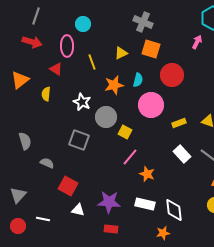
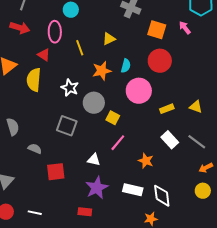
pink arrow: (197, 42) -> (185, 28), turned -64
orange square: (151, 49) -> (157, 30), moved
yellow semicircle: (46, 94) -> (34, 80), size x1.6
orange star: (147, 174) -> (146, 161), moved
red square: (68, 186) -> (56, 172), turned -36
purple star: (109, 202) -> (97, 188), turned -30
white triangle: (78, 210) -> (94, 160), moved
white line: (43, 219) -> (35, 213), moved
red rectangle: (111, 229) -> (85, 212), moved

